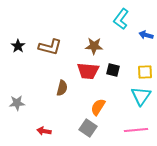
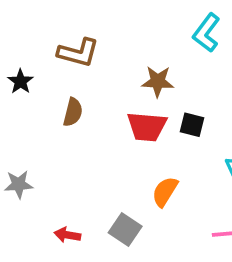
brown L-shape: (50, 47) -> (78, 53), moved
brown semicircle: (62, 88) -> (73, 112), moved
gray square: (88, 128) -> (125, 230), moved

